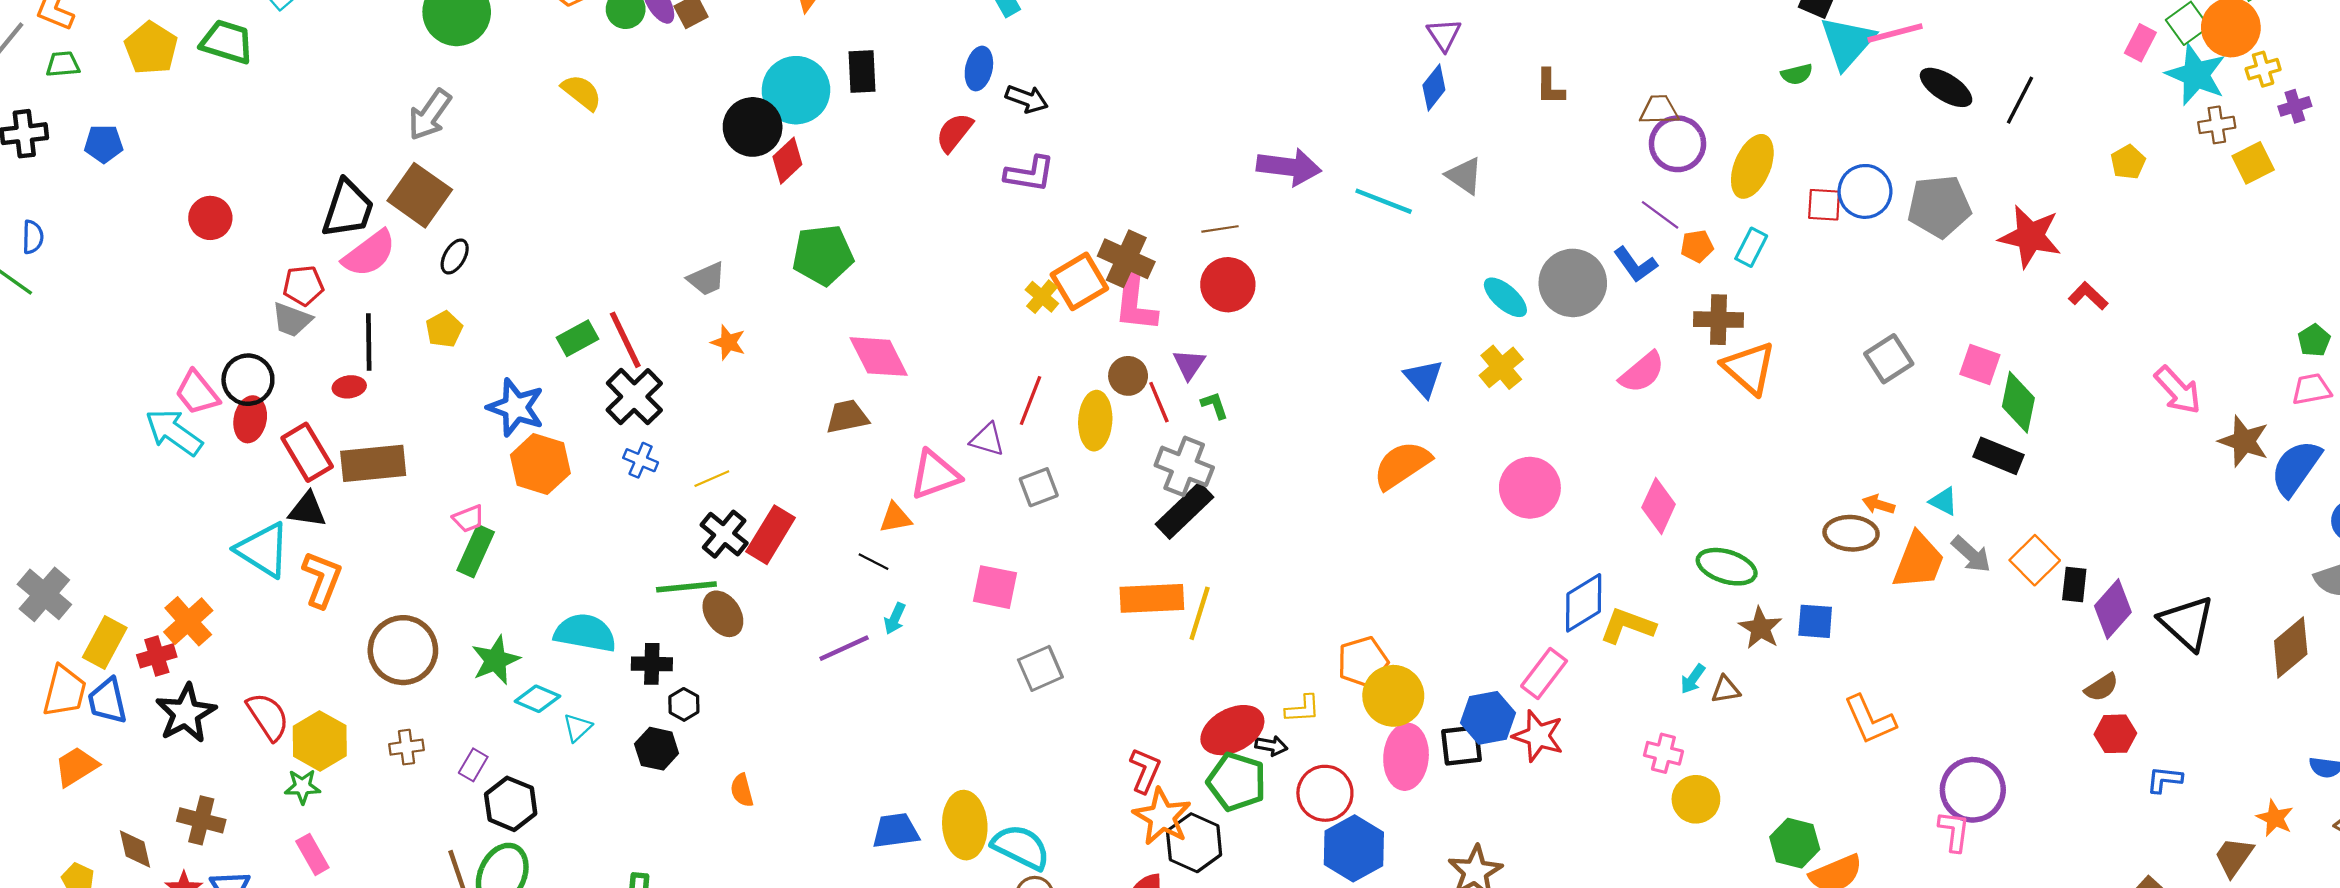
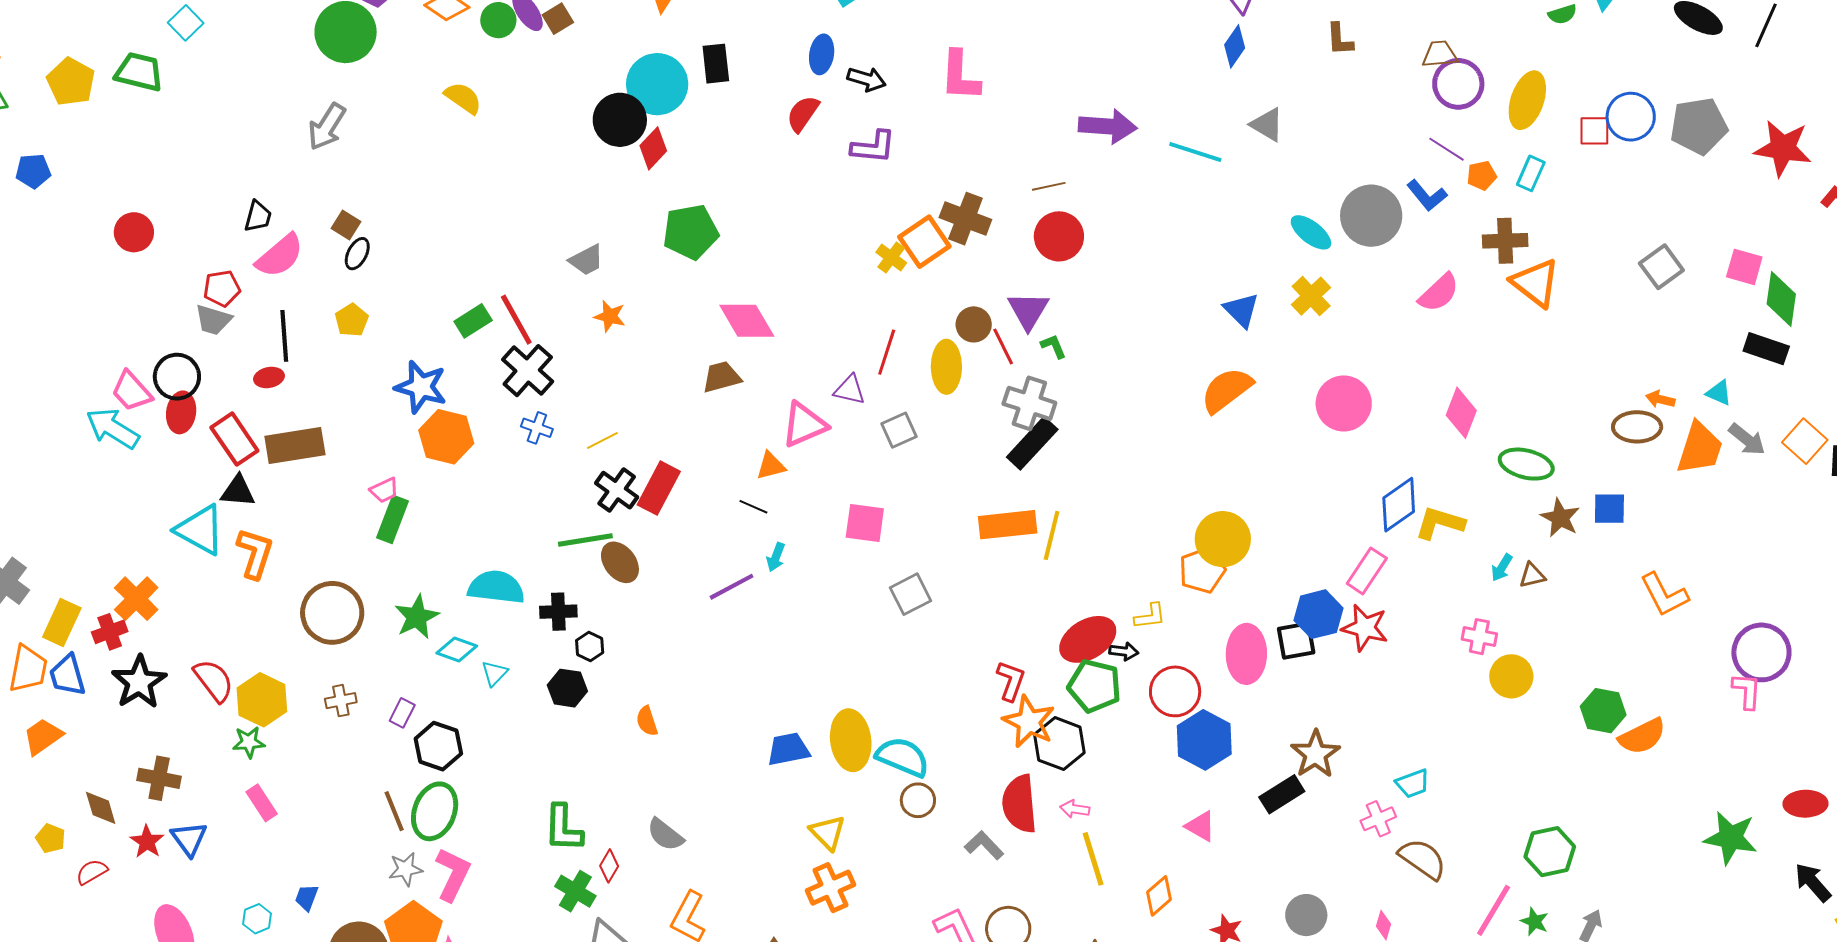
brown square: (420, 195) -> (346, 225), moved, size x0.5
black trapezoid: (348, 209) -> (258, 216), size x0.6
pink L-shape: (1135, 303) -> (960, 76), moved
purple triangle: (1189, 364) -> (1028, 311), size x1.4
yellow circle: (1393, 696) -> (1223, 539), moved

